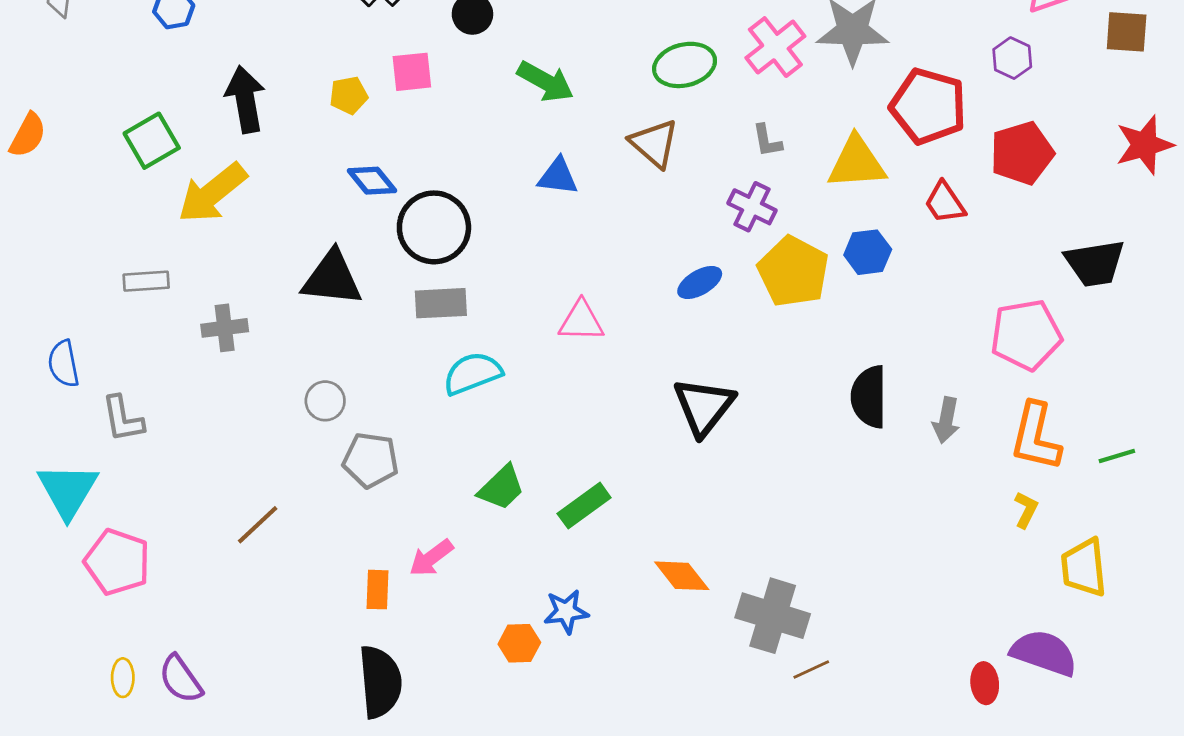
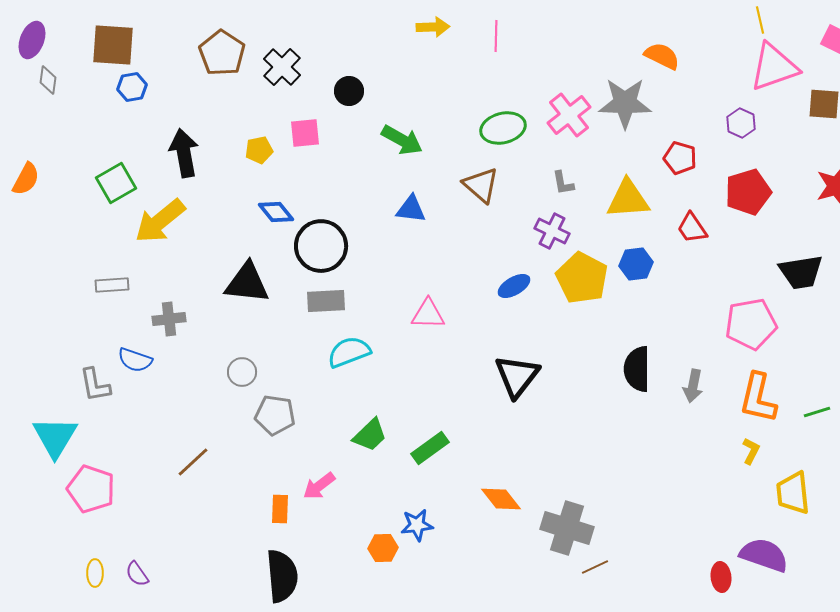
red pentagon: (928, 106) -> (680, 158), size x0.6
blue semicircle: (64, 364) -> (135, 360), moved, turned -60
purple semicircle: (181, 679) -> (137, 574), size x0.7

